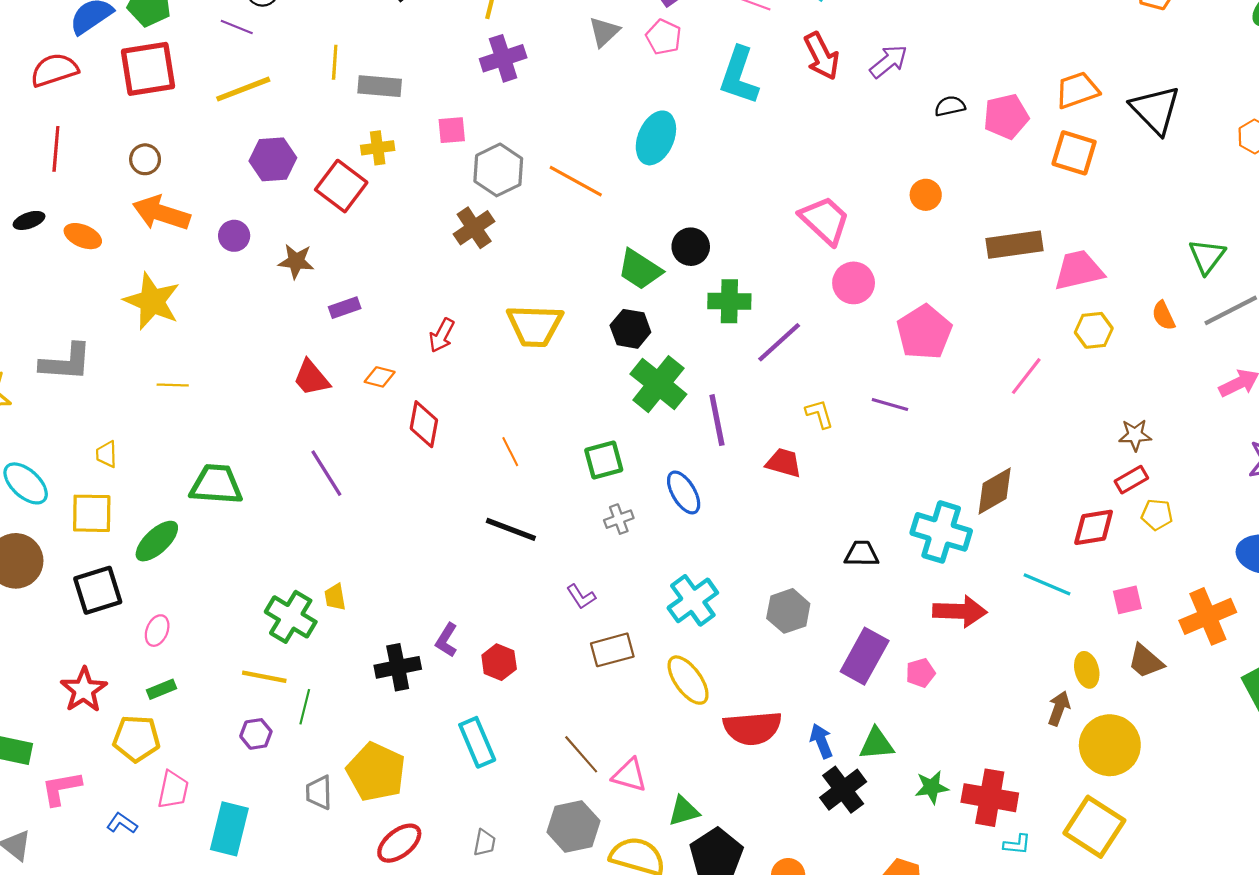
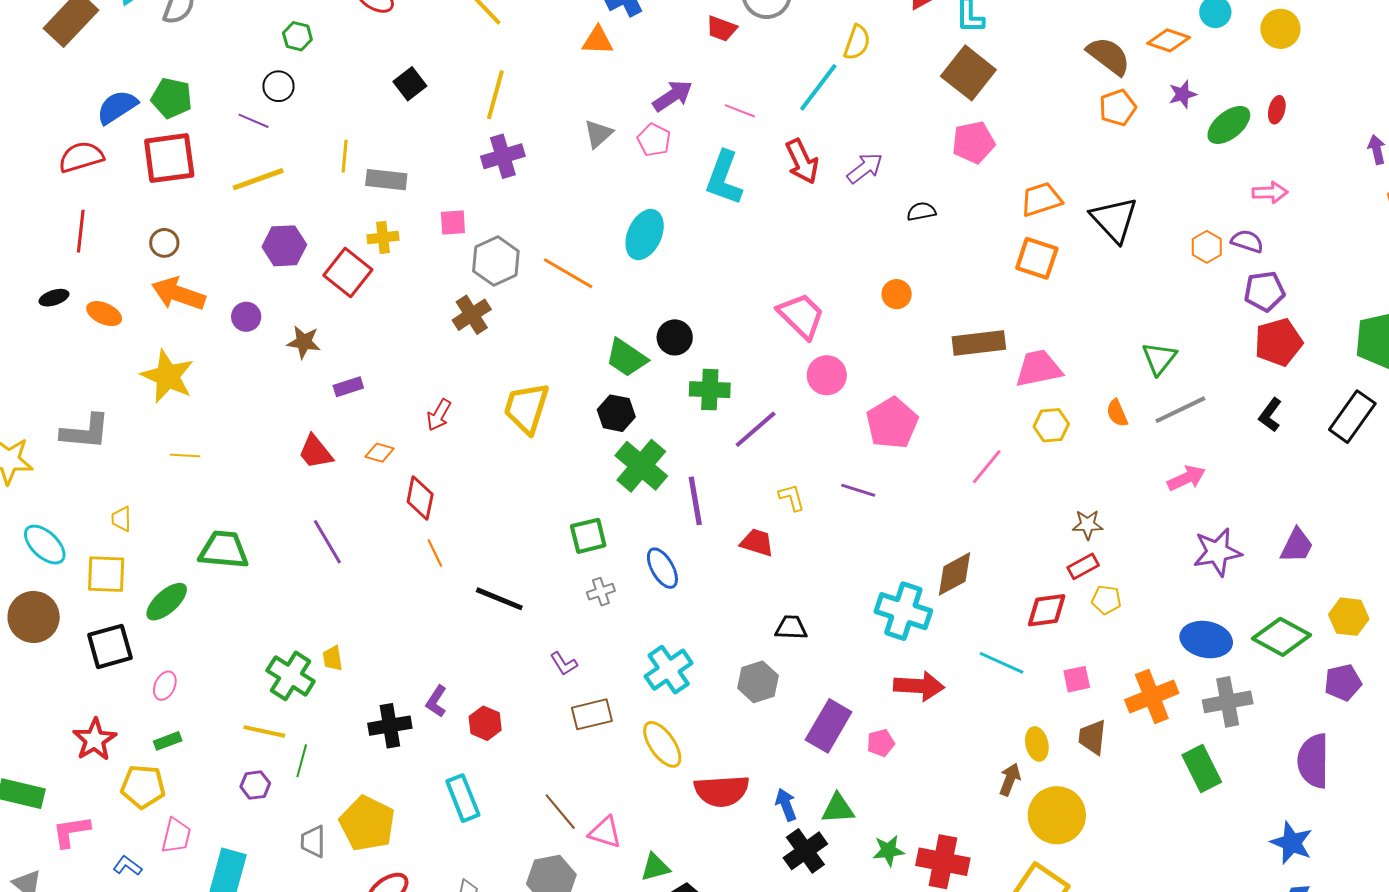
pink pentagon: (1006, 117) -> (973, 142), moved
yellow trapezoid: (535, 326) -> (526, 408), turned 104
orange line: (510, 452) -> (435, 553), moved
black trapezoid: (862, 554) -> (791, 628), moved
brown trapezoid: (1146, 661) -> (1092, 737), turned 54

